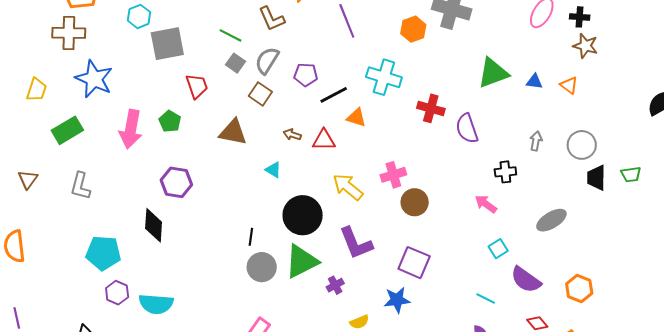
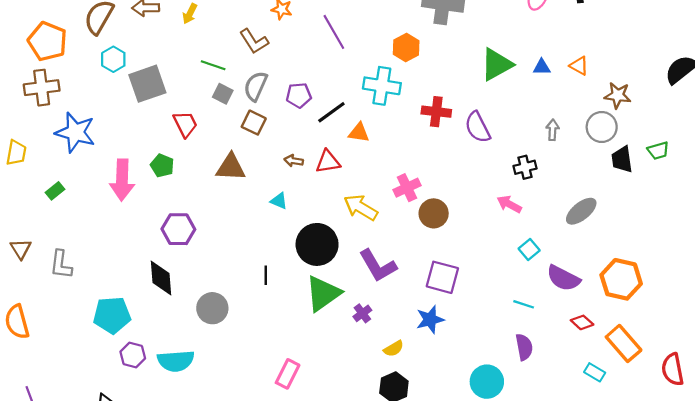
orange hexagon: (413, 29) -> (406, 47), moved
brown star: (585, 46) -> (618, 95), moved
green rectangle: (67, 130) -> (55, 191), size x0.6
gray L-shape: (80, 186) -> (61, 265), moved
gray circle: (262, 267) -> (212, 308), moved
orange hexagon: (579, 289) -> (621, 279), size x1.4

